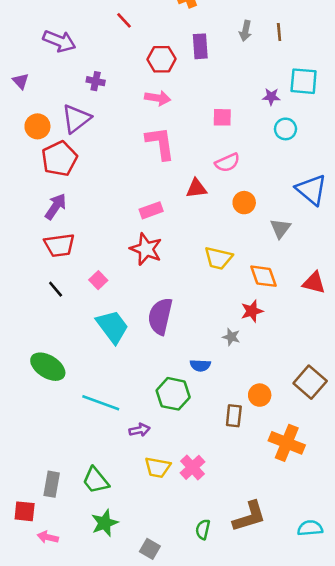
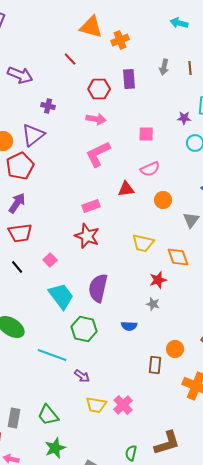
pink L-shape: (160, 143) -> (98, 154), turned -108
red star: (252, 311) -> (158, 280), moved
green hexagon: (173, 394) -> (84, 329), moved
purple arrow: (140, 430) -> (82, 376), turned 49

